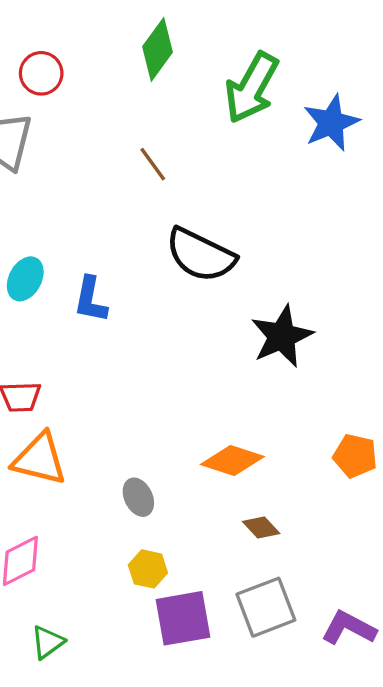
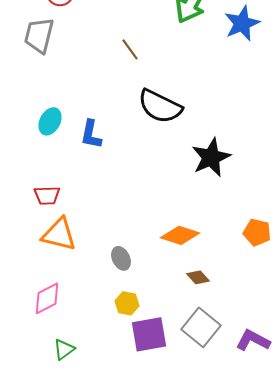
gray square: (266, 607) -> (201, 327), turned -30

